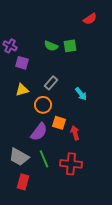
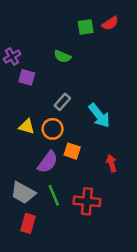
purple cross: (10, 46) -> (12, 56), turned 32
green square: (70, 46) -> (86, 27), moved
yellow triangle: (22, 90) -> (27, 126), moved, turned 32
cyan arrow: (81, 94) -> (99, 115), size x1.5
red arrow: (75, 133) -> (111, 163), moved

